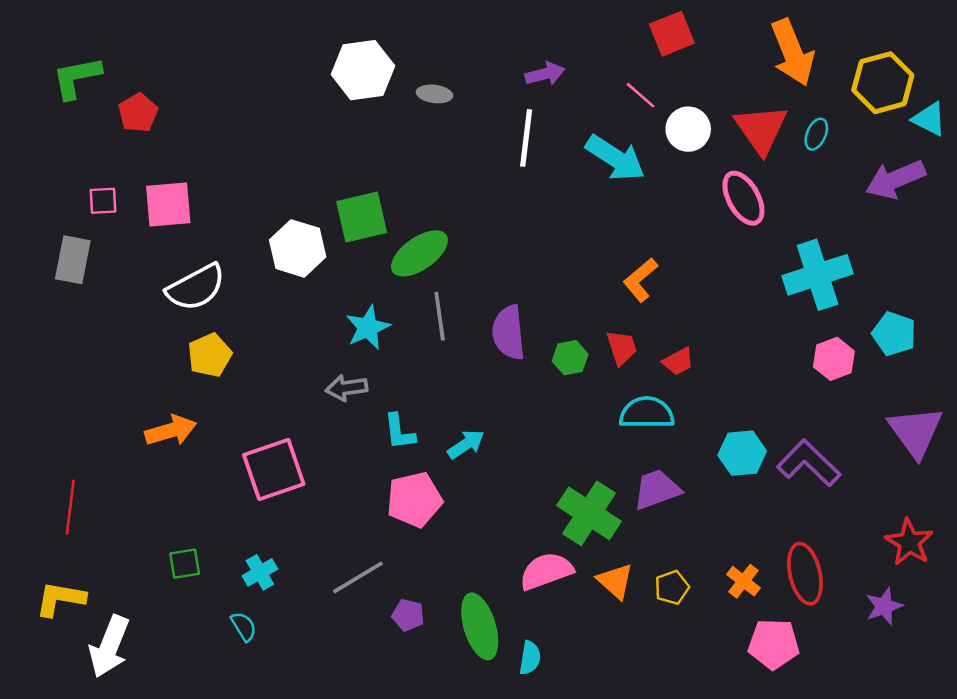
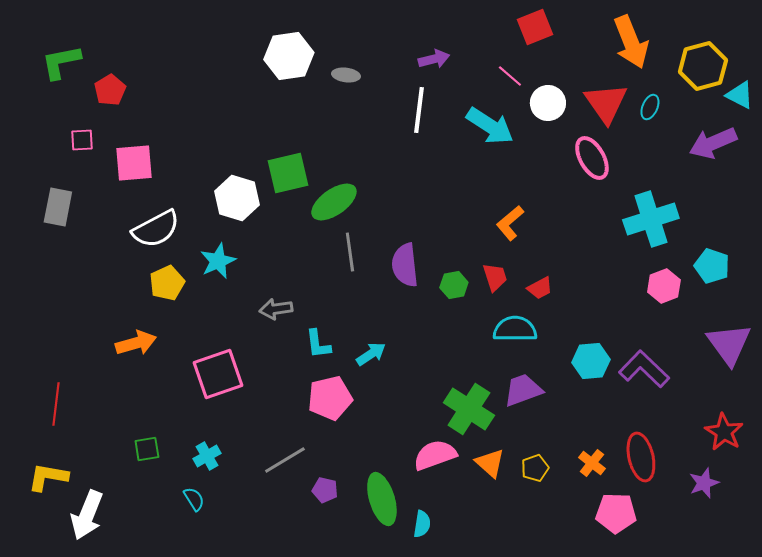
pink square: (103, 201) -> (82, 140), moved
cyan star: (368, 328) -> (218, 261), moved

